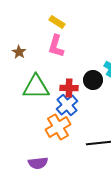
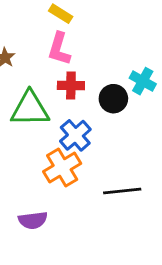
red cross: (69, 88) -> (71, 85), moved

